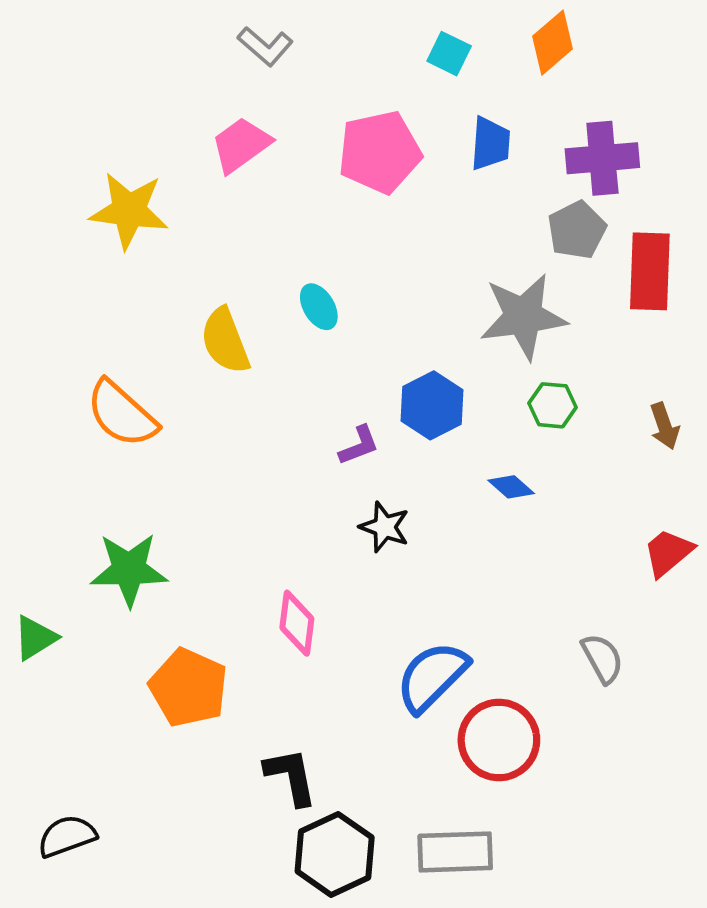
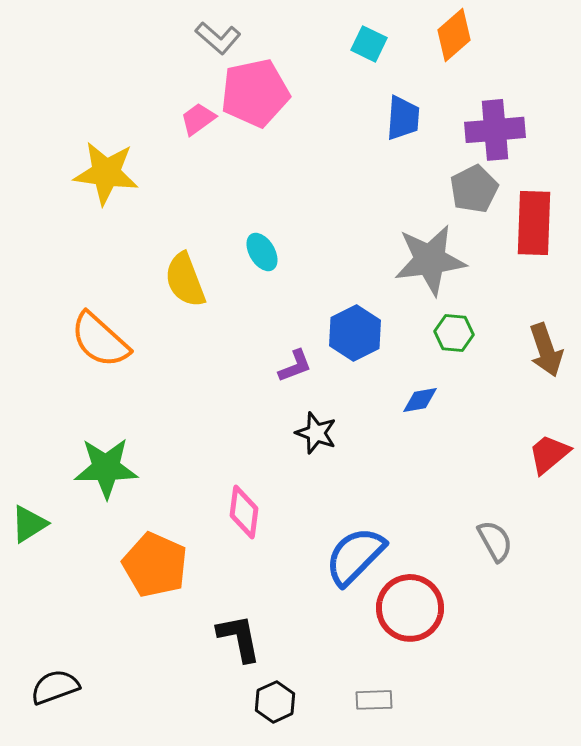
pink trapezoid: (241, 145) -> (198, 119), size x0.7
pink pentagon: (380, 152) -> (255, 93), moved
brown arrow: (664, 426) -> (546, 350), size x1.4
blue diamond: (511, 487) -> (420, 400), turned -51
gray rectangle: (455, 852) -> (374, 700), size x0.6
black hexagon: (335, 854) -> (275, 702), size x0.6

